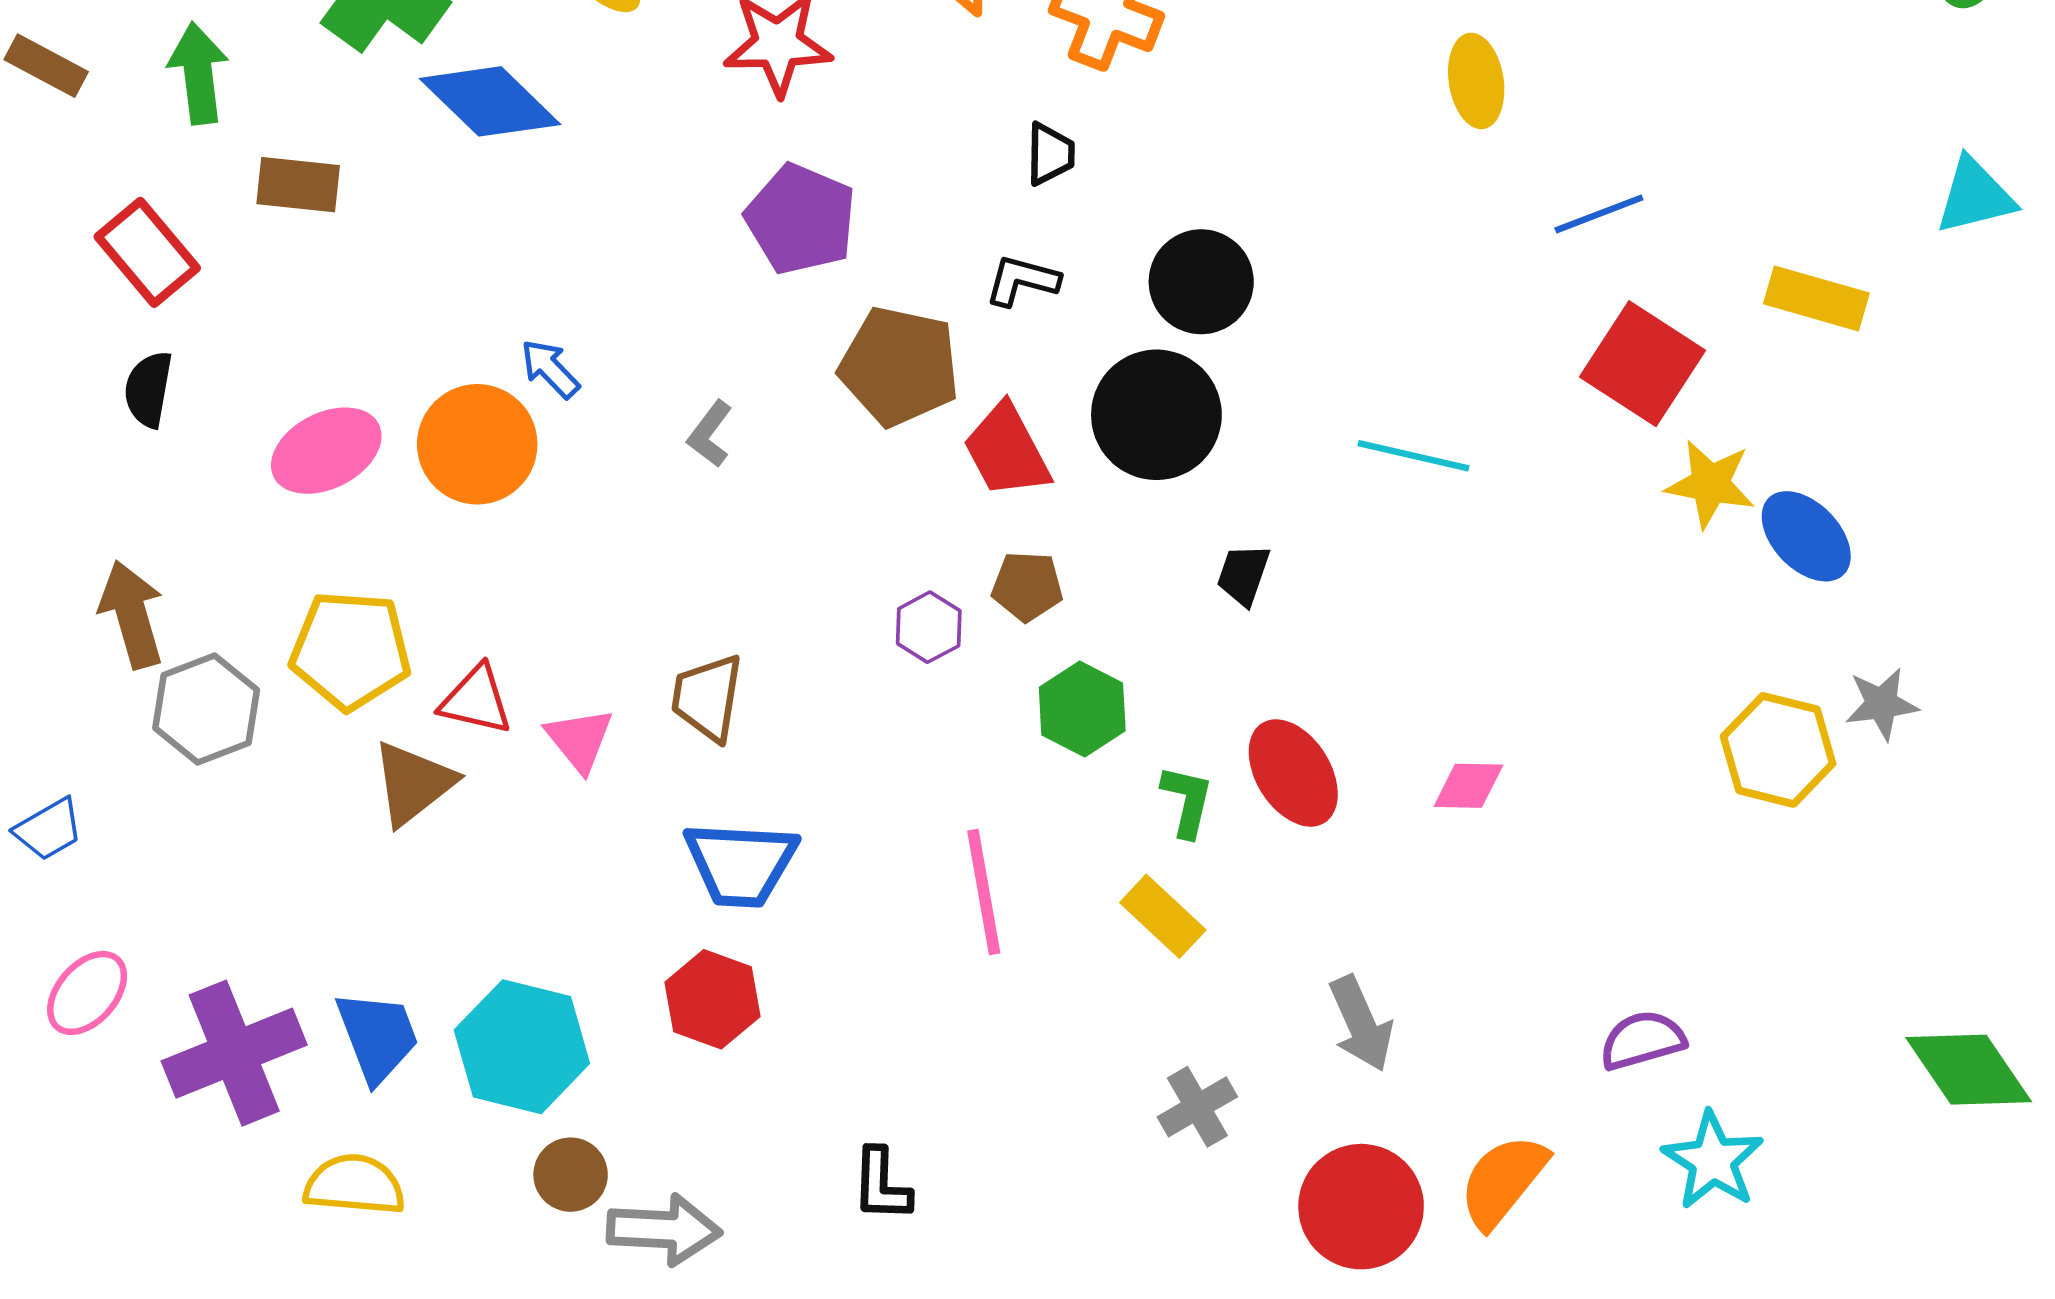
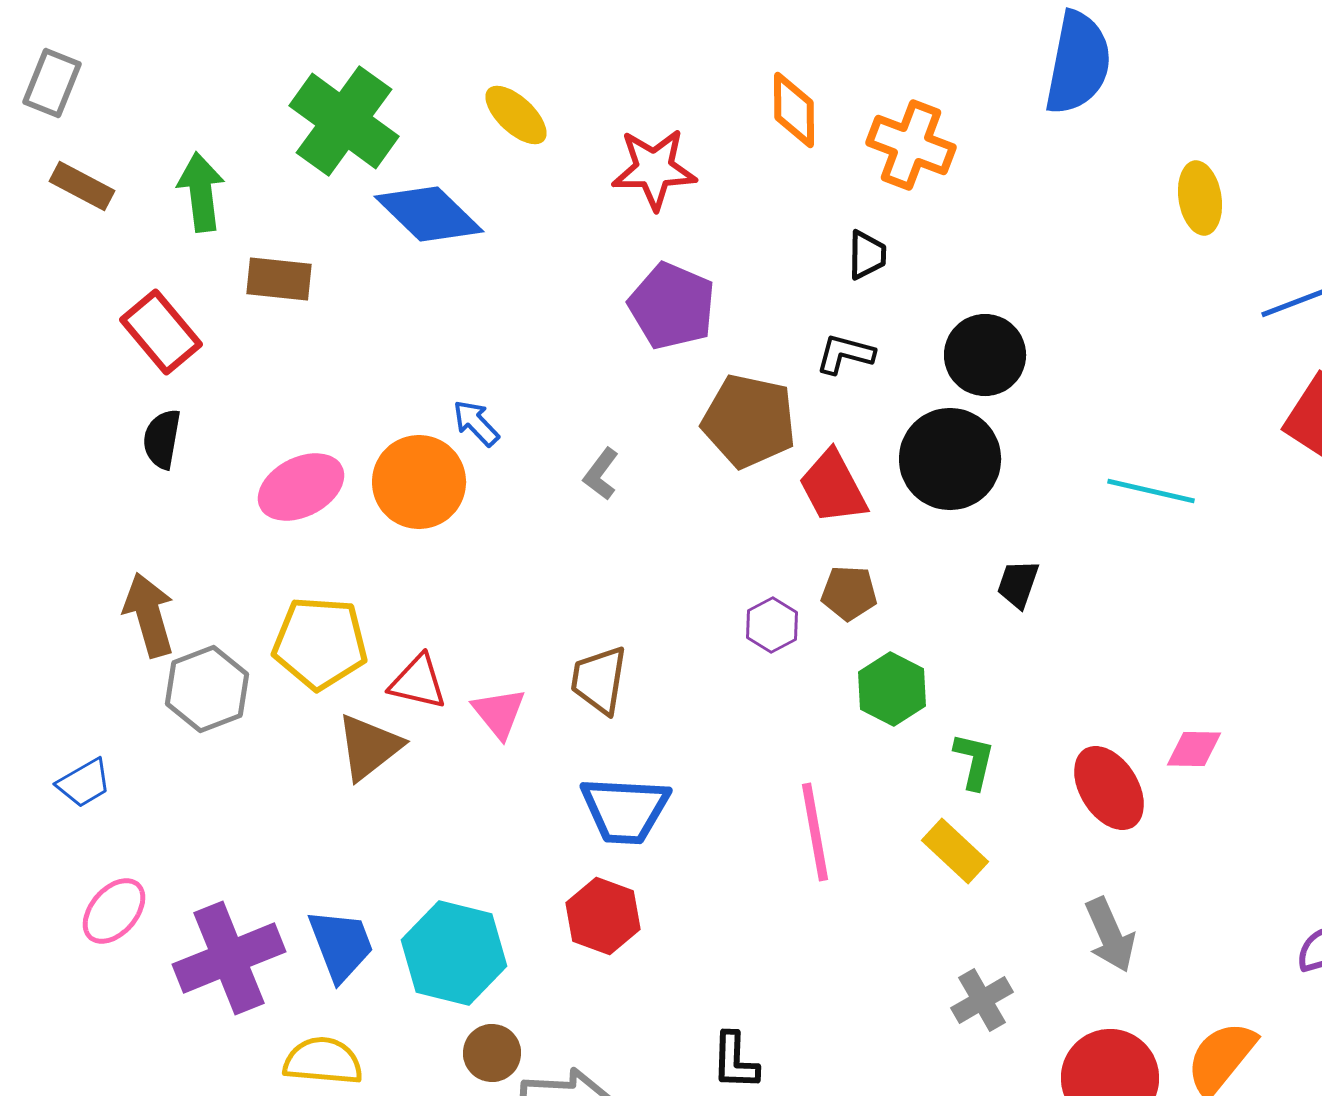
red ellipse: (1293, 773) -> (1109, 788), moved

